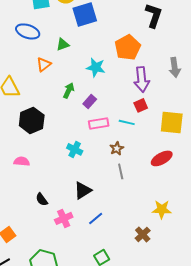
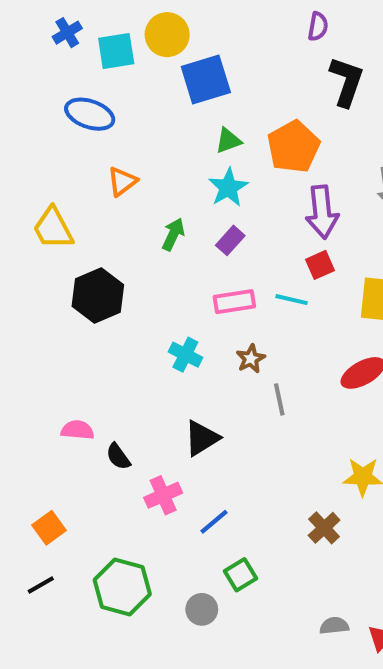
green triangle: (63, 44) -> (228, 141), moved
cyan star: (96, 67) -> (228, 187), turned 30
purple rectangle: (90, 101) -> (230, 240), moved
brown star: (117, 148) -> (251, 359), moved
pink semicircle: (22, 161) -> (77, 430), moved
blue line: (96, 218) -> (214, 522), moved

